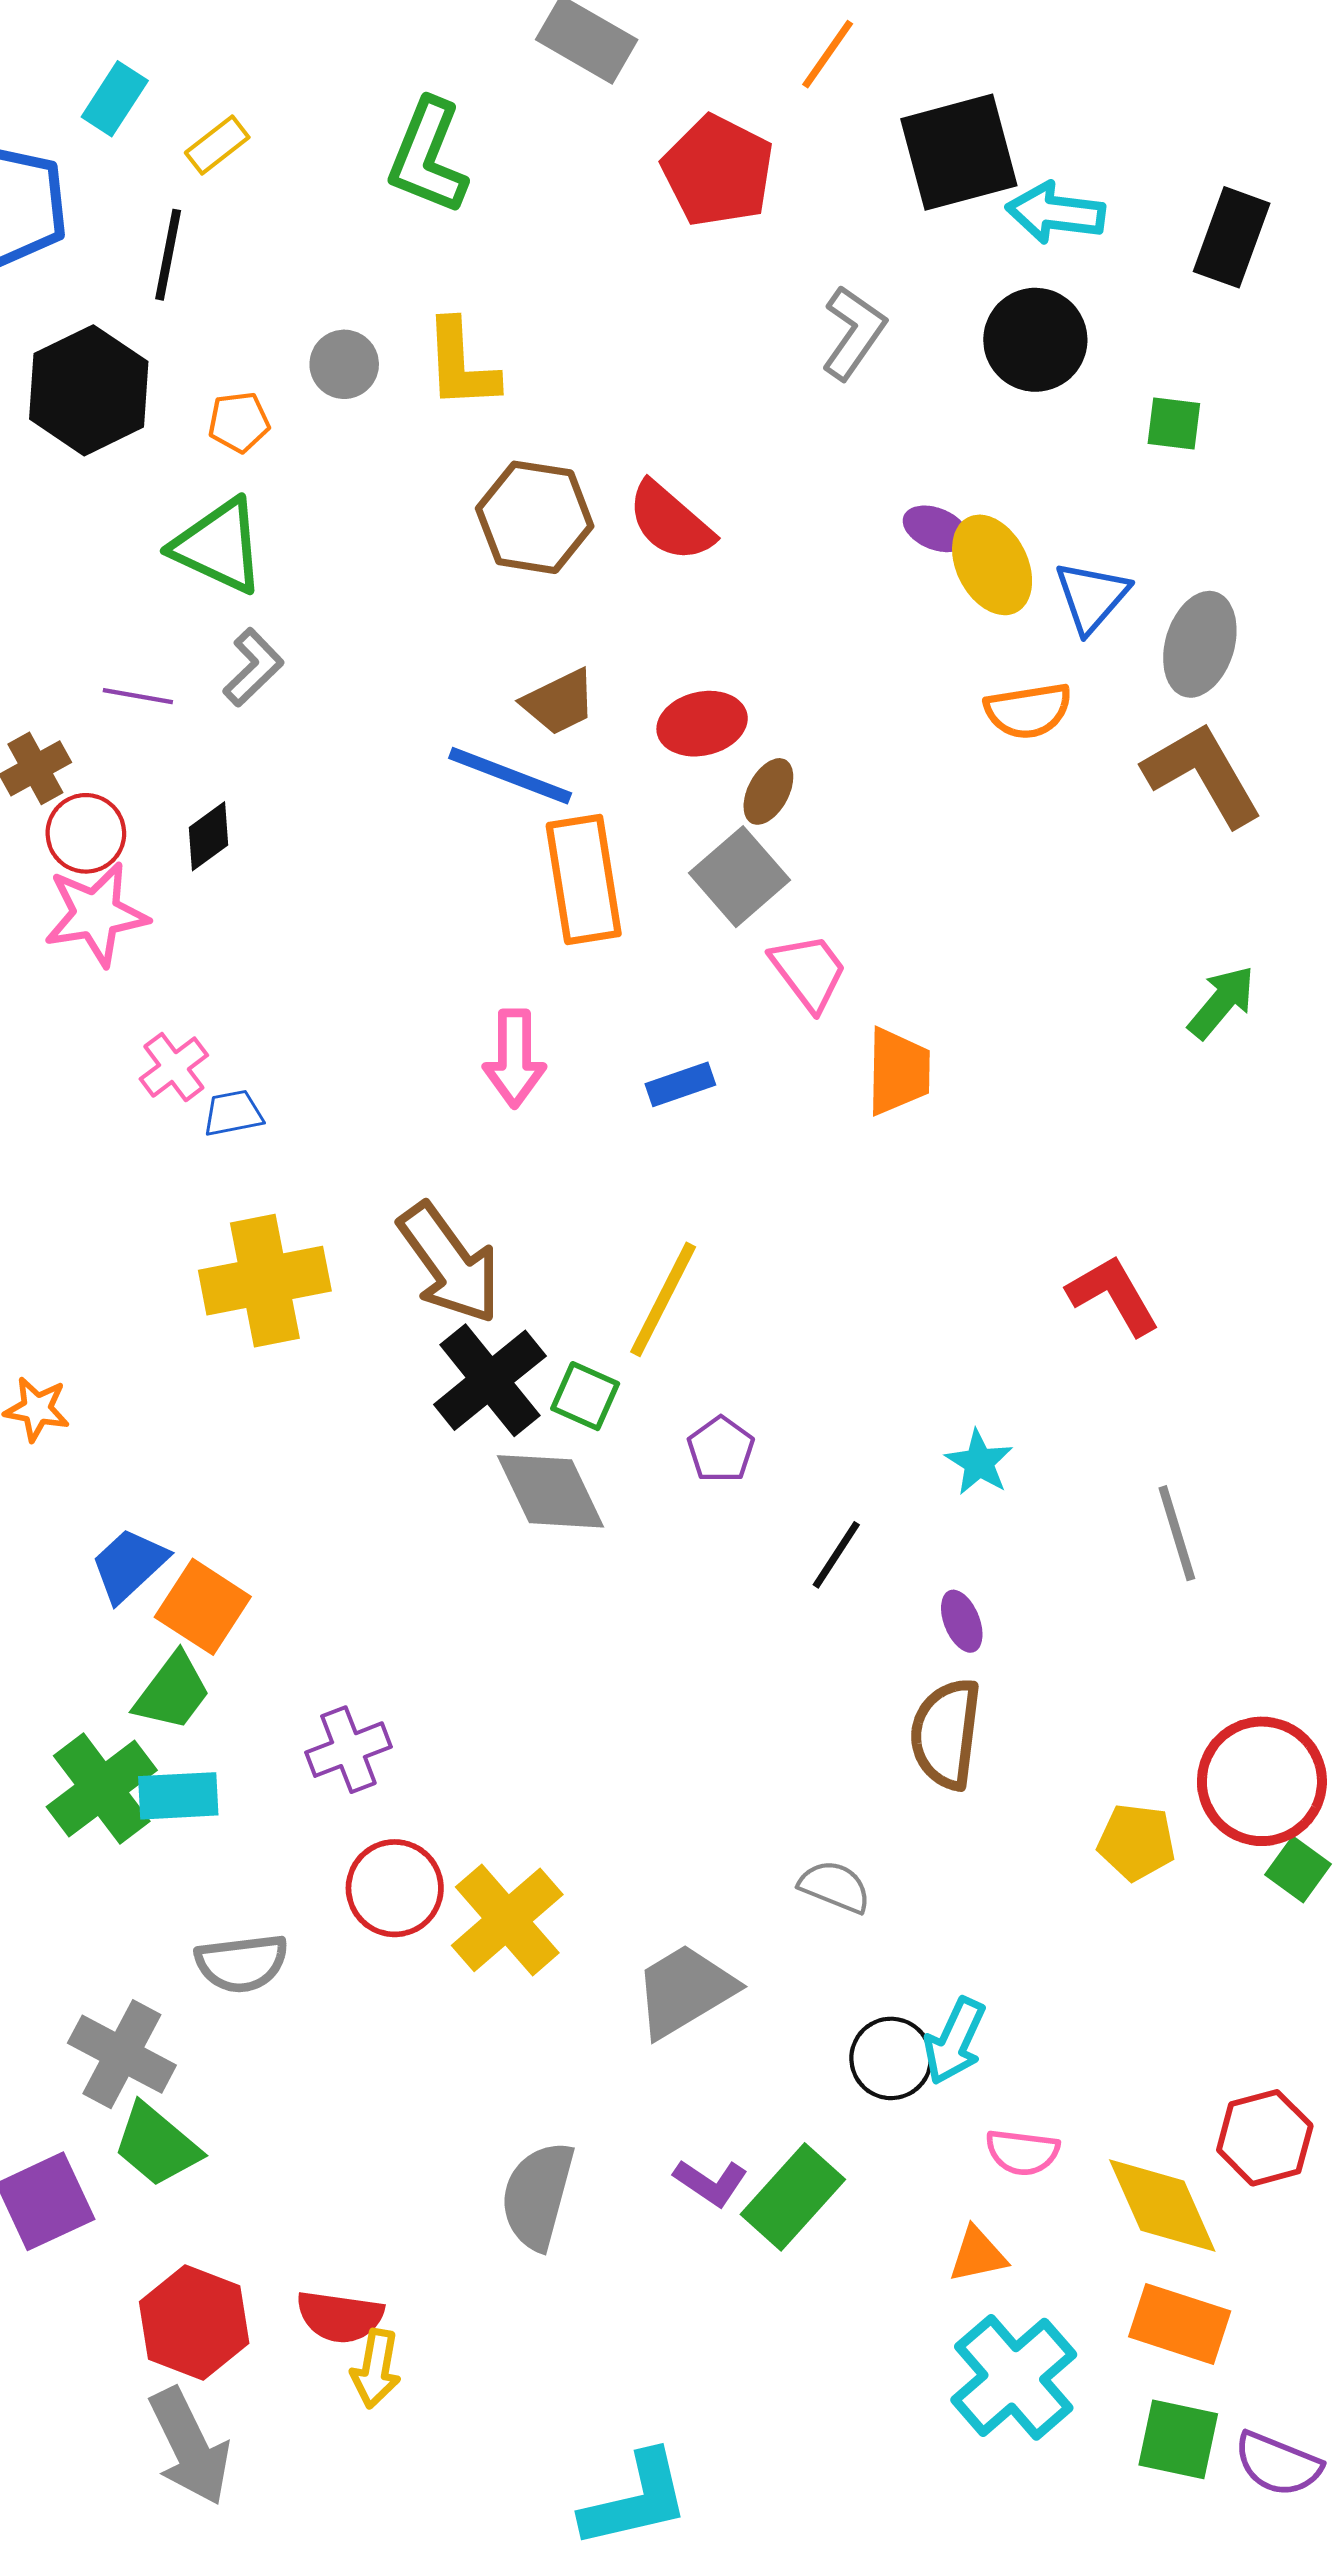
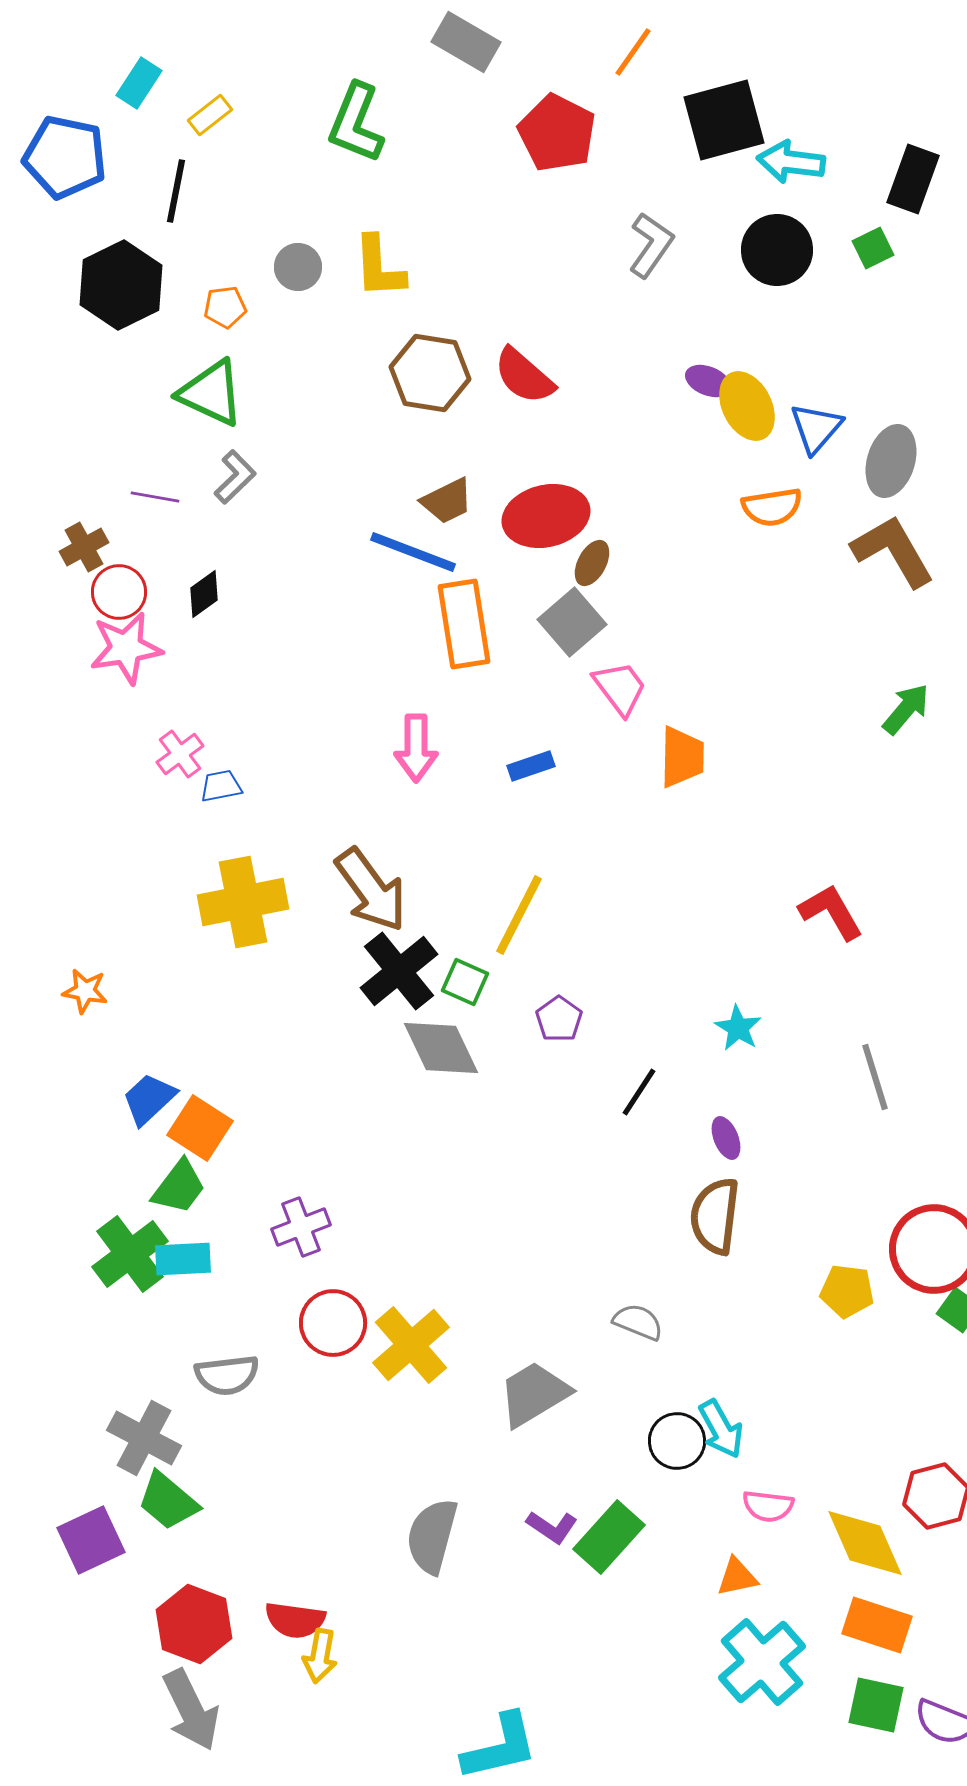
green square: (1174, 423) -> (873, 248), moved, turned -33
red ellipse: (702, 724) -> (546, 516), size x1.4
cyan arrow: (955, 2041) -> (721, 1429), turned -54

